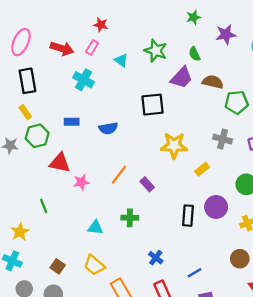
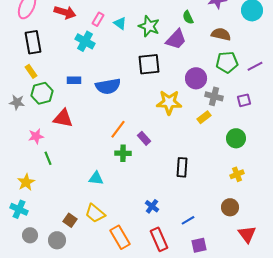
pink rectangle: (92, 47) -> (98, 19), moved
green star: (156, 51) -> (149, 26), moved
brown semicircle: (213, 82) -> (221, 34), moved
blue semicircle: (108, 128) -> (108, 86), size x1.4
yellow rectangle: (202, 169) -> (204, 117), moved
pink star: (81, 182) -> (36, 136), moved
purple circle: (216, 207) -> (196, 78), moved
green cross: (130, 218) -> (123, 153), moved
brown square: (58, 266) -> (70, 220), moved

